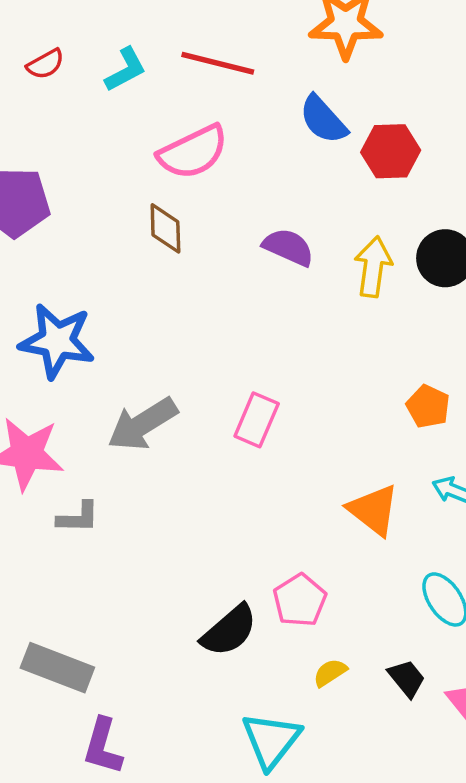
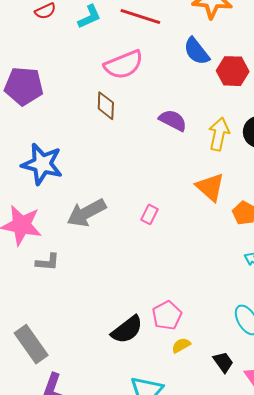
pink rectangle: (257, 420) -> (149, 214), size x0.7
orange triangle: (373, 510) -> (210, 187), moved
gray rectangle: (57, 668) -> (31, 344), turned 30
yellow semicircle: (330, 673) -> (181, 345), moved

